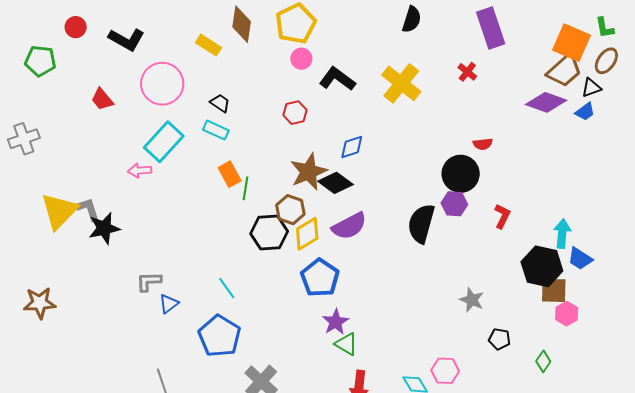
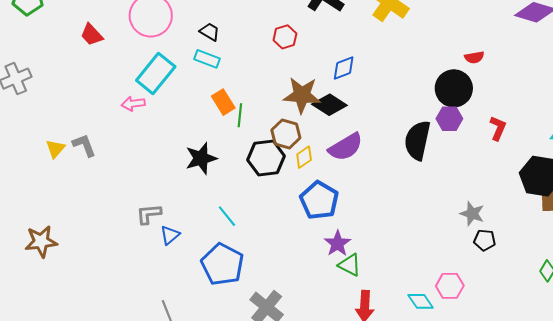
brown star: (309, 172) -> (302, 95), turned 30
yellow triangle: (59, 211) -> (55, 149), size x0.5
black star: (104, 228) -> (201, 158), moved
yellow diamond: (307, 234) -> (304, 157), size x0.7
black pentagon: (499, 339) -> (485, 240), moved

